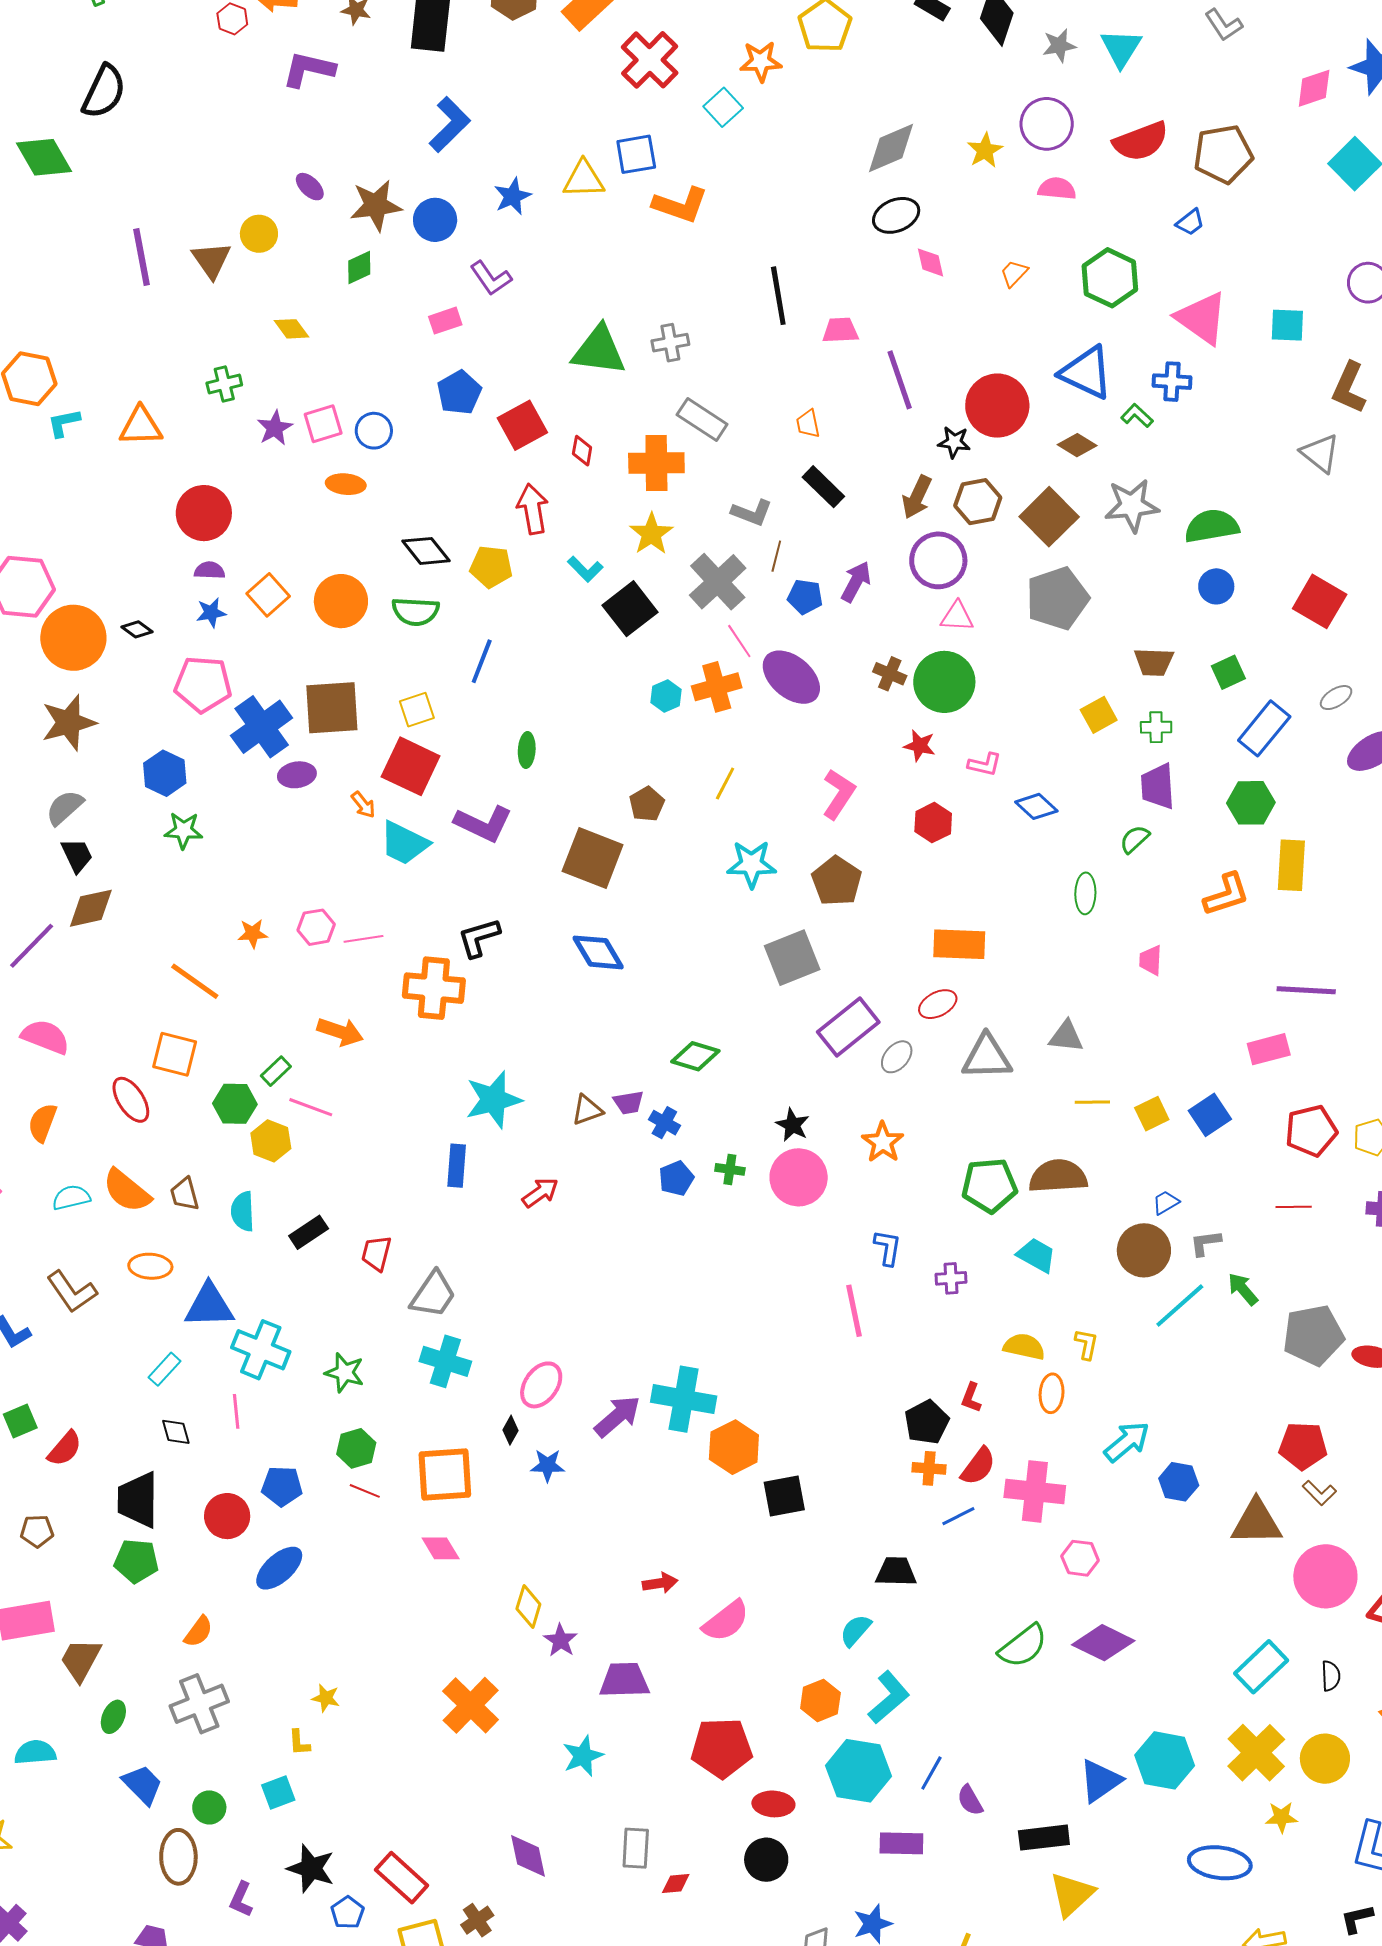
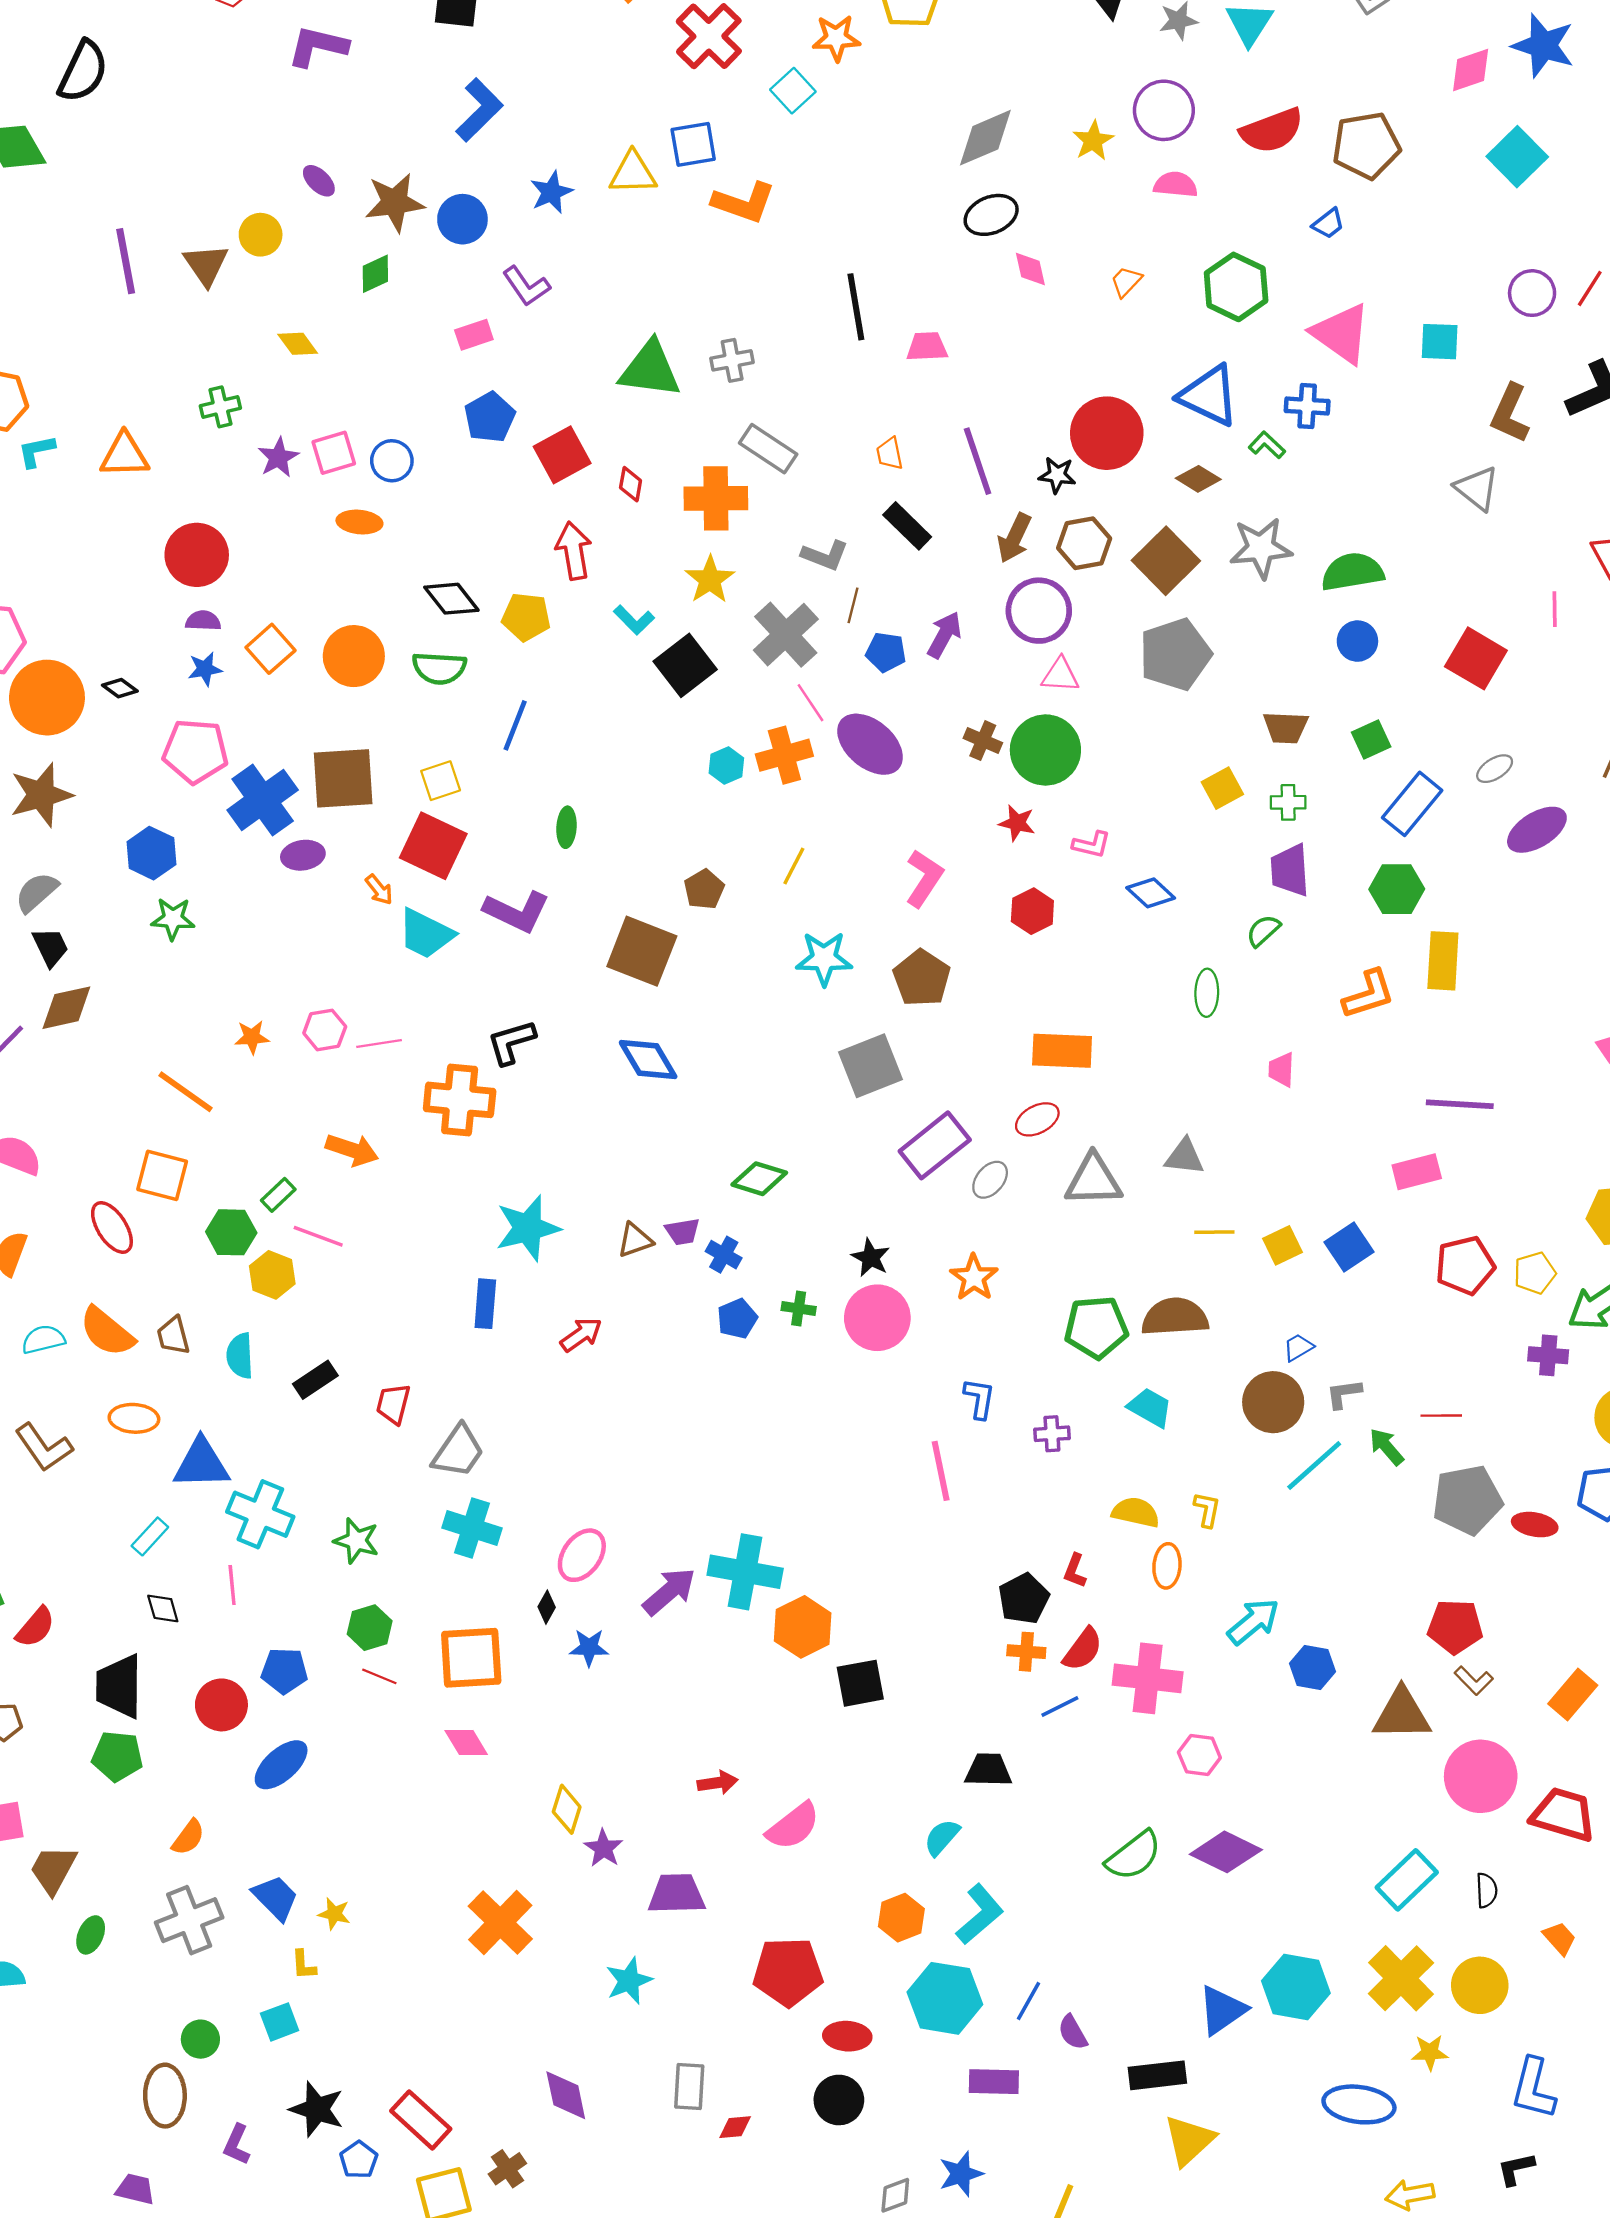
purple line: (900, 380) -> (978, 461), moved
red line: (1294, 1207) -> (1441, 1416), moved
blue trapezoid: (143, 1785) -> (275, 1898), moved

